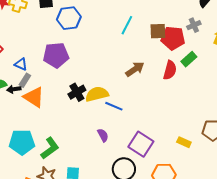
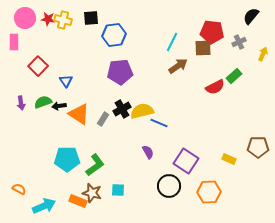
red pentagon: (173, 38) -> (212, 32), moved
purple pentagon: (56, 55) -> (120, 72), moved
blue triangle: (21, 64) -> (66, 81), turned 32
brown arrow: (135, 69) -> (178, 66), moved
red semicircle: (170, 70) -> (215, 87), turned 48
gray rectangle: (25, 80) -> (103, 119), moved

